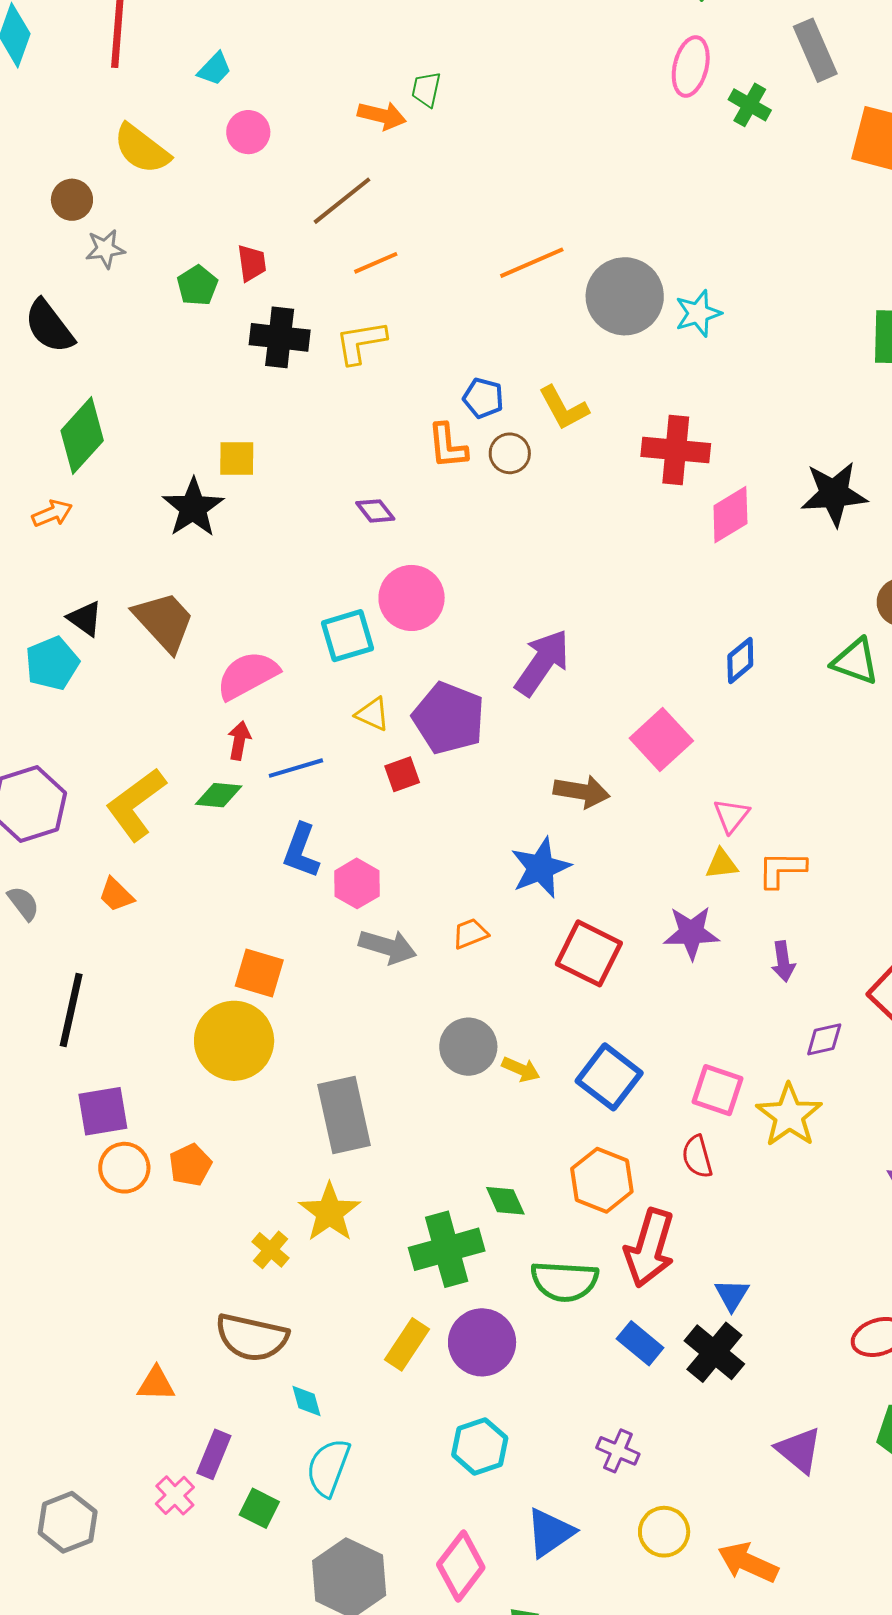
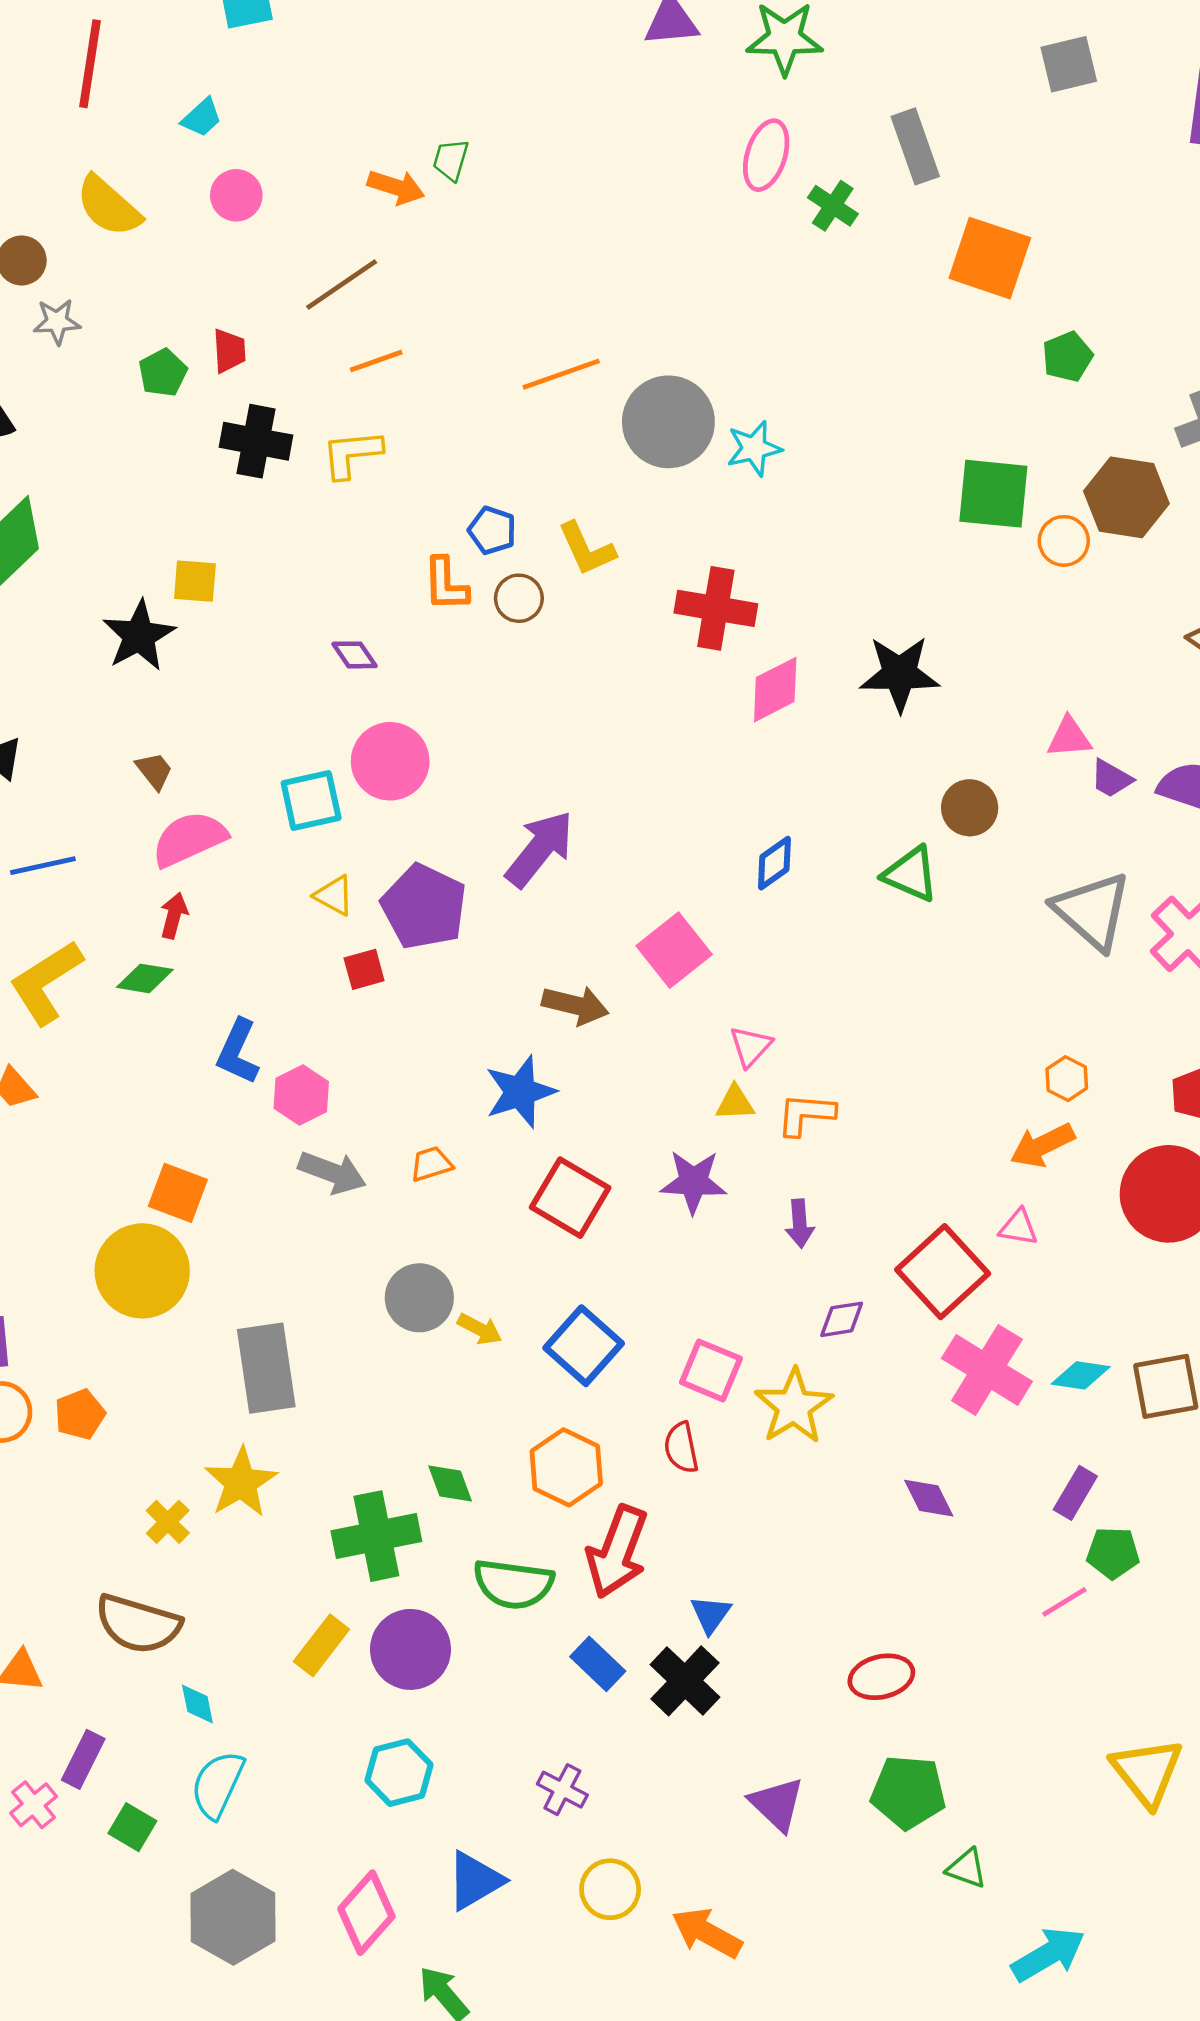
brown trapezoid: (164, 621) -> (154, 771), moved, size x0.5
blue line: (296, 768) -> (43, 866), moved

